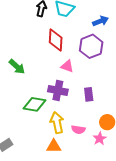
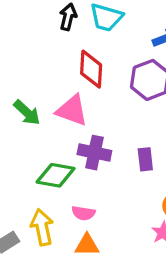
pink triangle: (67, 66) -> (72, 110), moved, size x1.5
yellow arrow: (57, 123) -> (42, 227), moved
pink semicircle: (78, 130) -> (83, 213), moved

